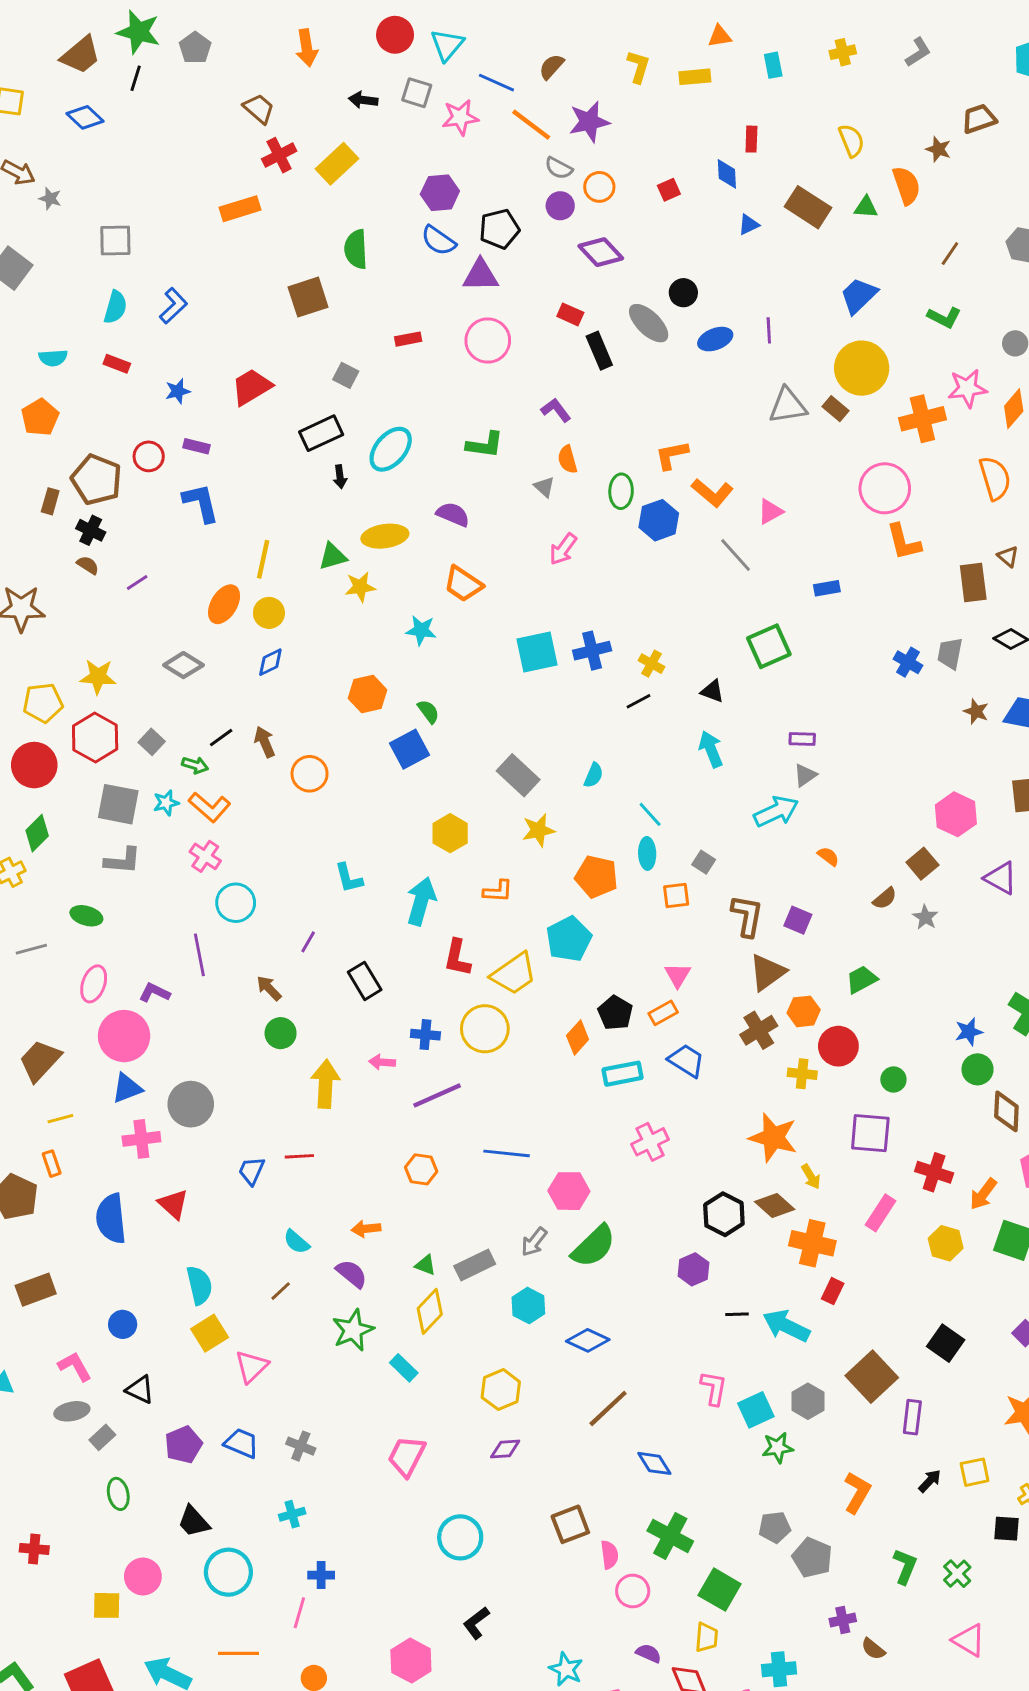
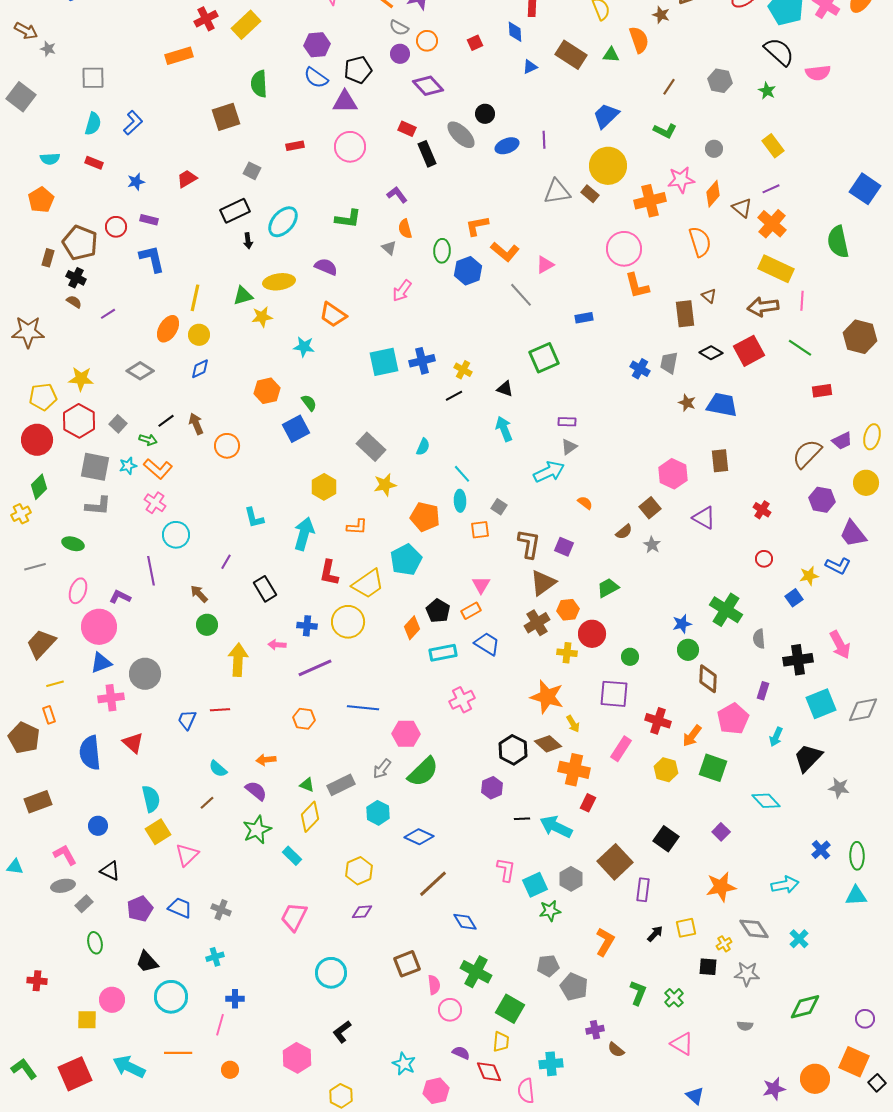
red trapezoid: (252, 387) -> (187, 179), size x0.7

